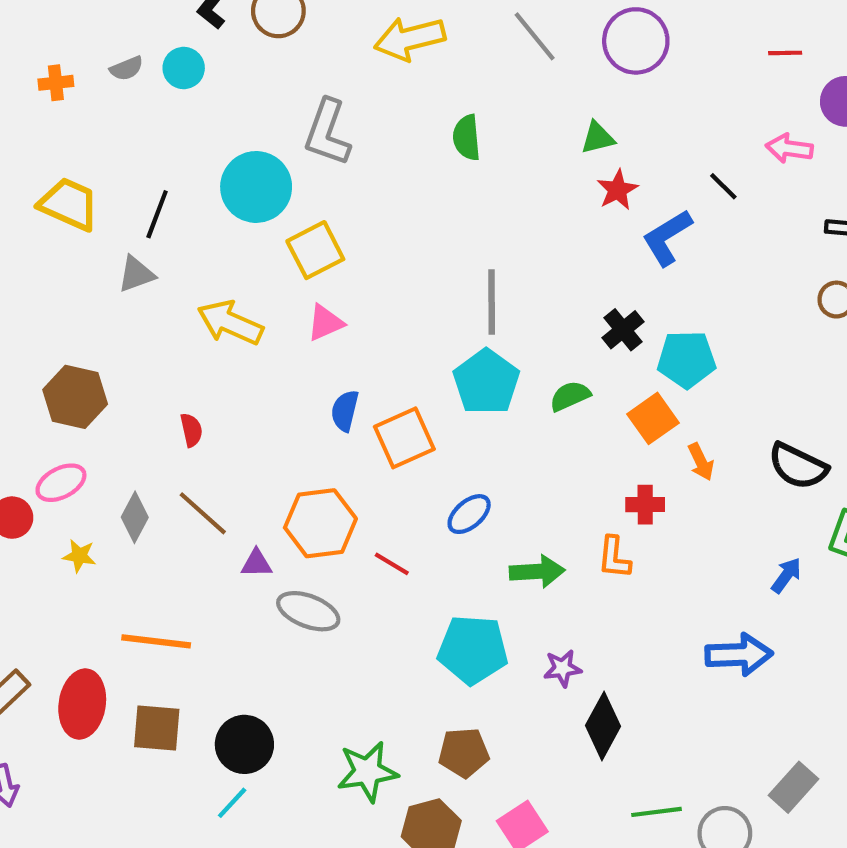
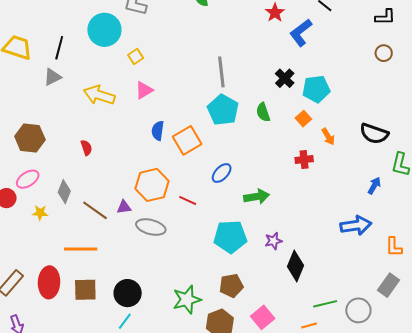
yellow square: (315, 250) -> (136, 57), size x0.6
green semicircle: (570, 396) -> (263, 112), turned -78
orange square: (653, 418) -> (303, 119), size x0.7
brown line: (203, 513) -> (95, 210), moved
orange L-shape: (614, 558) -> (394, 247), moved

